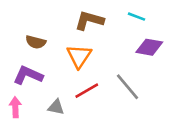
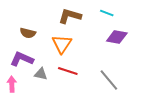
gray line: (128, 87) -> (109, 80), moved
red line: (87, 91) -> (68, 71), turned 48
gray triangle: (56, 107) -> (41, 74), moved

